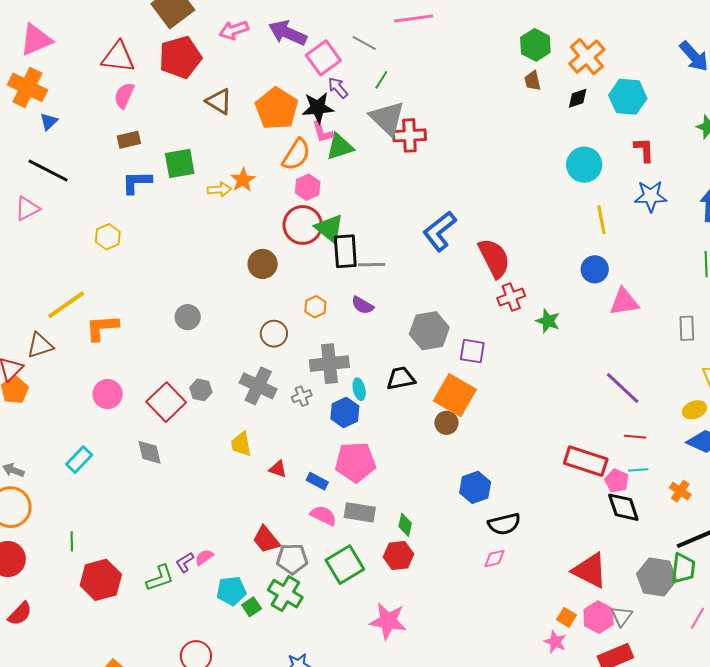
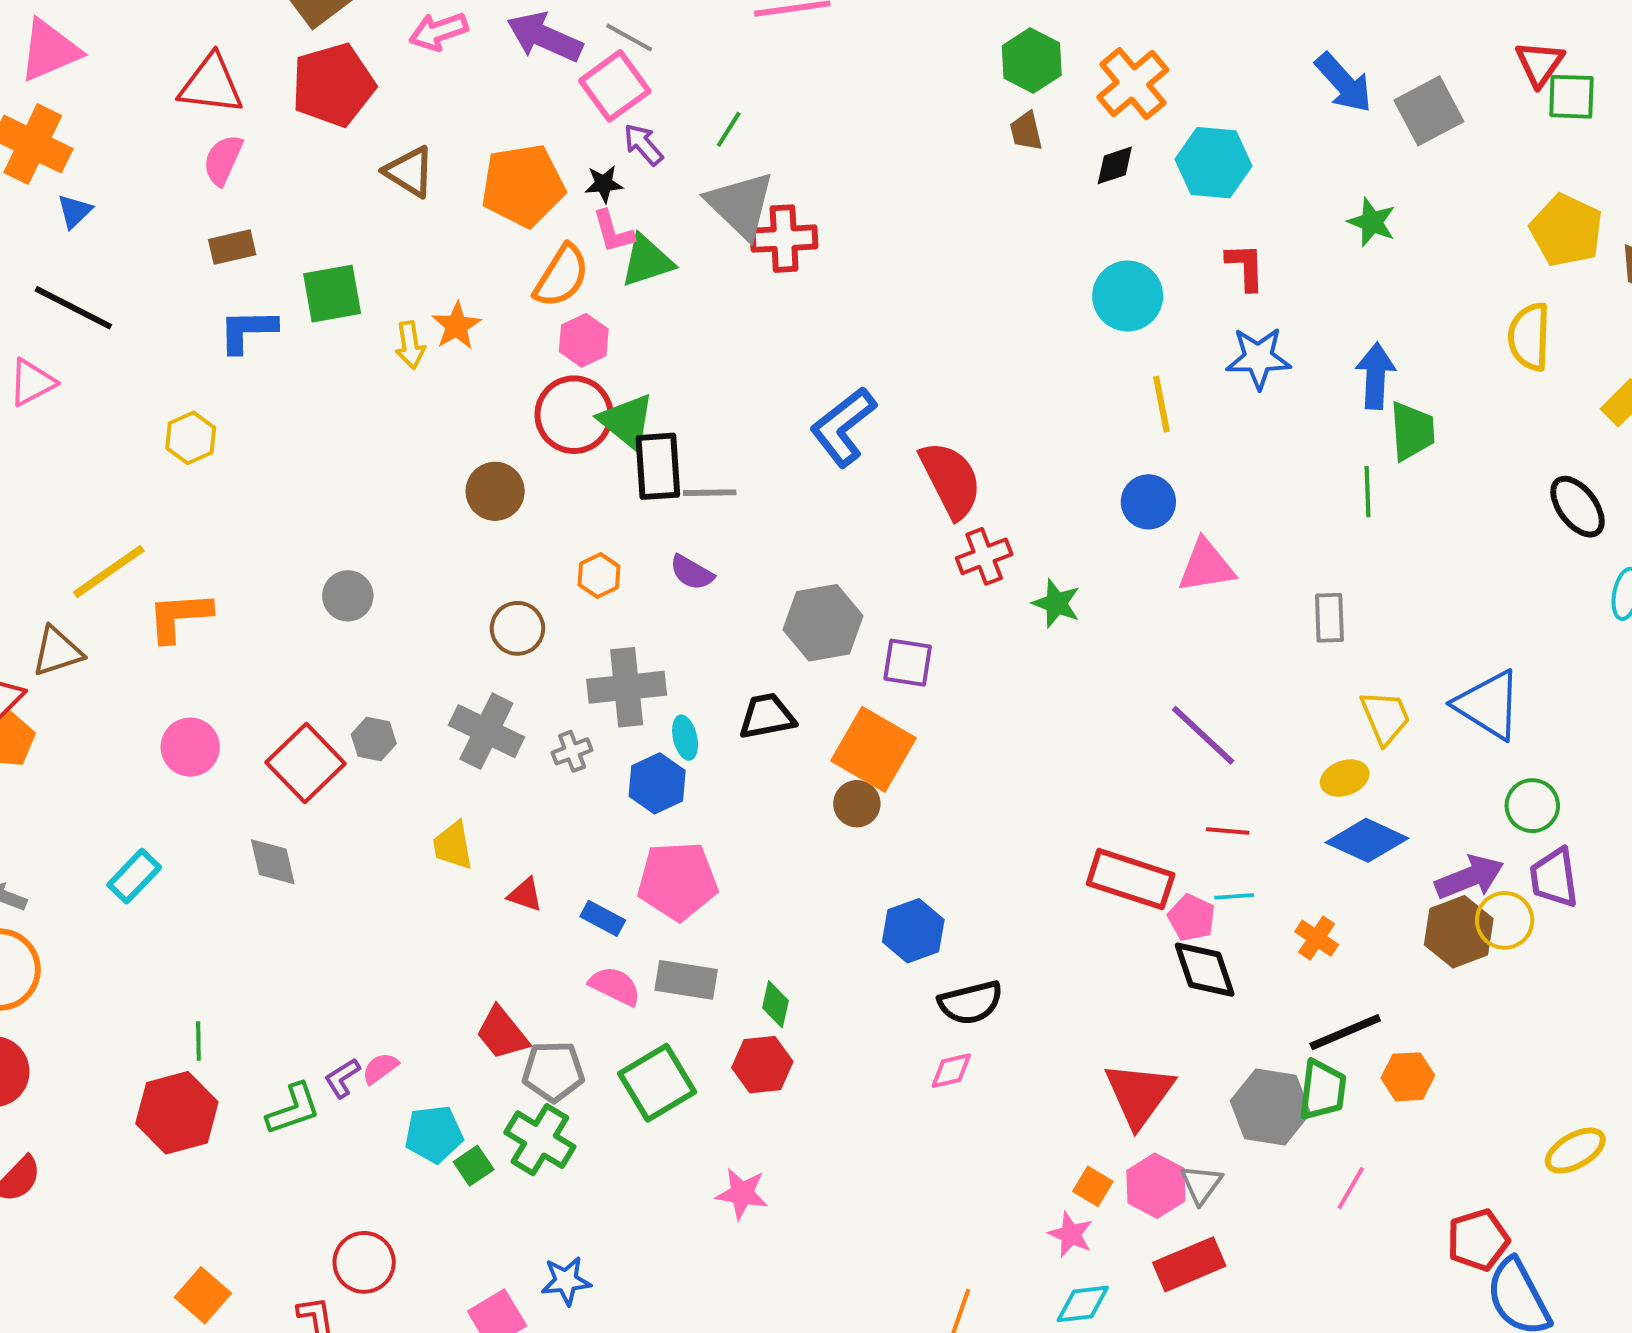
gray line: (364, 43) -> (629, 37), moved
orange pentagon: (277, 108) -> (523, 186), turned 30
black star: (318, 108) -> (604, 184), size x0.6
yellow arrow: (219, 190) -> (410, 345), turned 85
green line: (72, 541) -> (198, 1041), moved
red triangle: (590, 571) -> (1139, 1094), turned 39
pink star: (388, 621) -> (742, 1194), size x0.7

